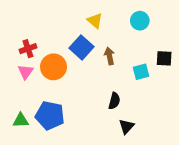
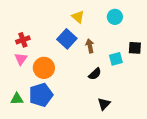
orange circle: (54, 67) -> (44, 68), moved
black semicircle: (114, 101) -> (95, 74), moved, turned 32
blue pentagon: (50, 116) -> (41, 95), turned -30

